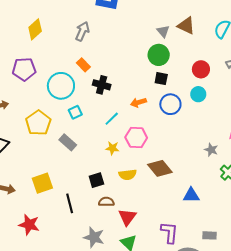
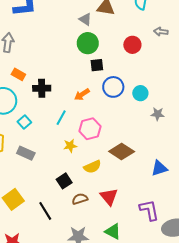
cyan circle: (198, 94) -> (140, 93), moved
gray star: (211, 150) -> (158, 114), moved
red triangle: (127, 217) -> (109, 197), moved

